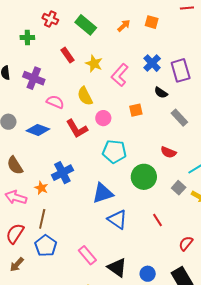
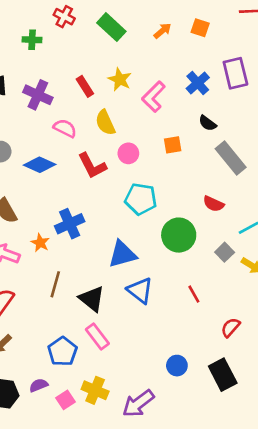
red rectangle: (67, 55) -> (85, 86), moved
purple rectangle: (181, 70) -> (235, 73), moved
gray rectangle: (179, 118) -> (231, 158), size x1.4
brown line: (42, 219) -> (55, 284), moved
blue pentagon: (46, 246) -> (63, 352), moved
black triangle: (117, 268) -> (92, 299), moved

